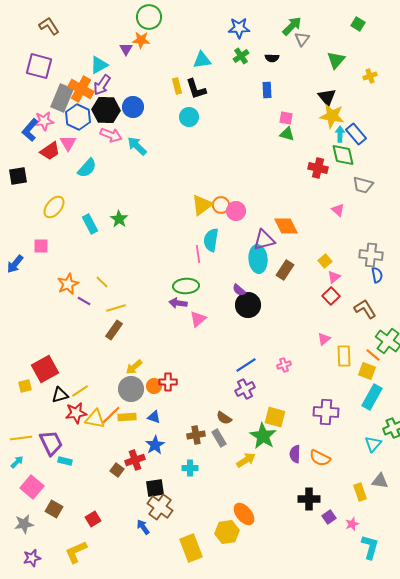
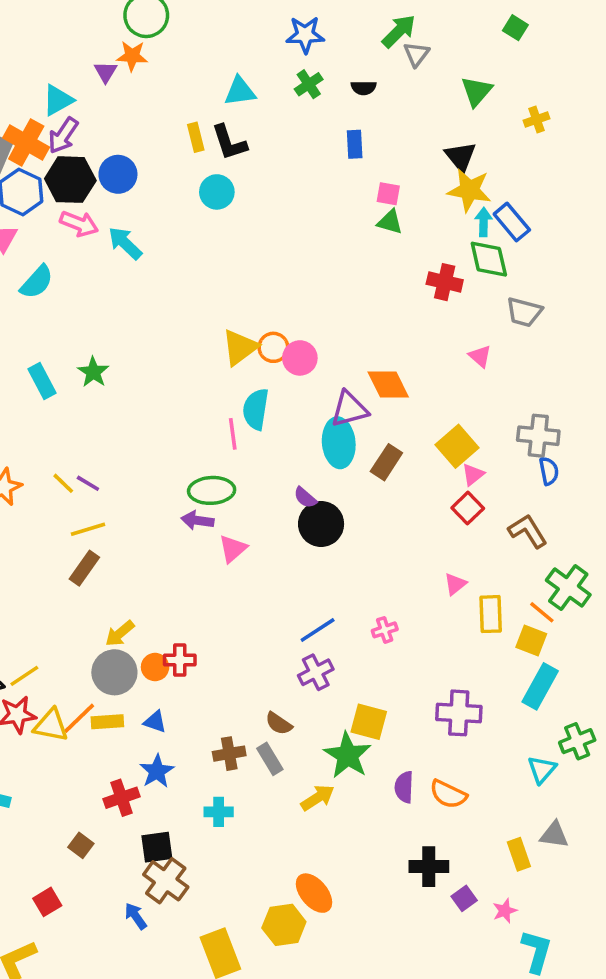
yellow square: (325, 261) -> (457, 446), size x1.6
purple line: (84, 301) -> (88, 483), moved
brown square: (117, 470) -> (81, 845), moved

